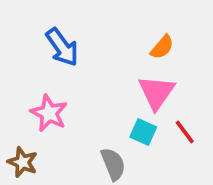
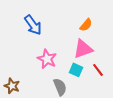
pink triangle: (156, 92) -> (83, 49), turned 35
pink star: (49, 113) -> (47, 59), moved

